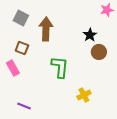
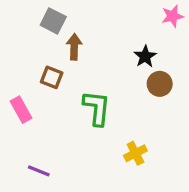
gray square: (21, 18) -> (53, 21), moved
brown arrow: (46, 29) -> (74, 47), size x0.7
brown square: (22, 48) -> (52, 77), moved

